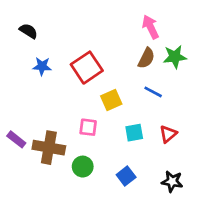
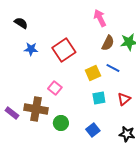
pink arrow: (150, 27) -> (100, 18), moved
yellow square: (111, 100) -> (93, 73), moved
pink square: (88, 127) -> (55, 88), moved, turned 32
purple rectangle: (16, 139) -> (12, 113), moved

